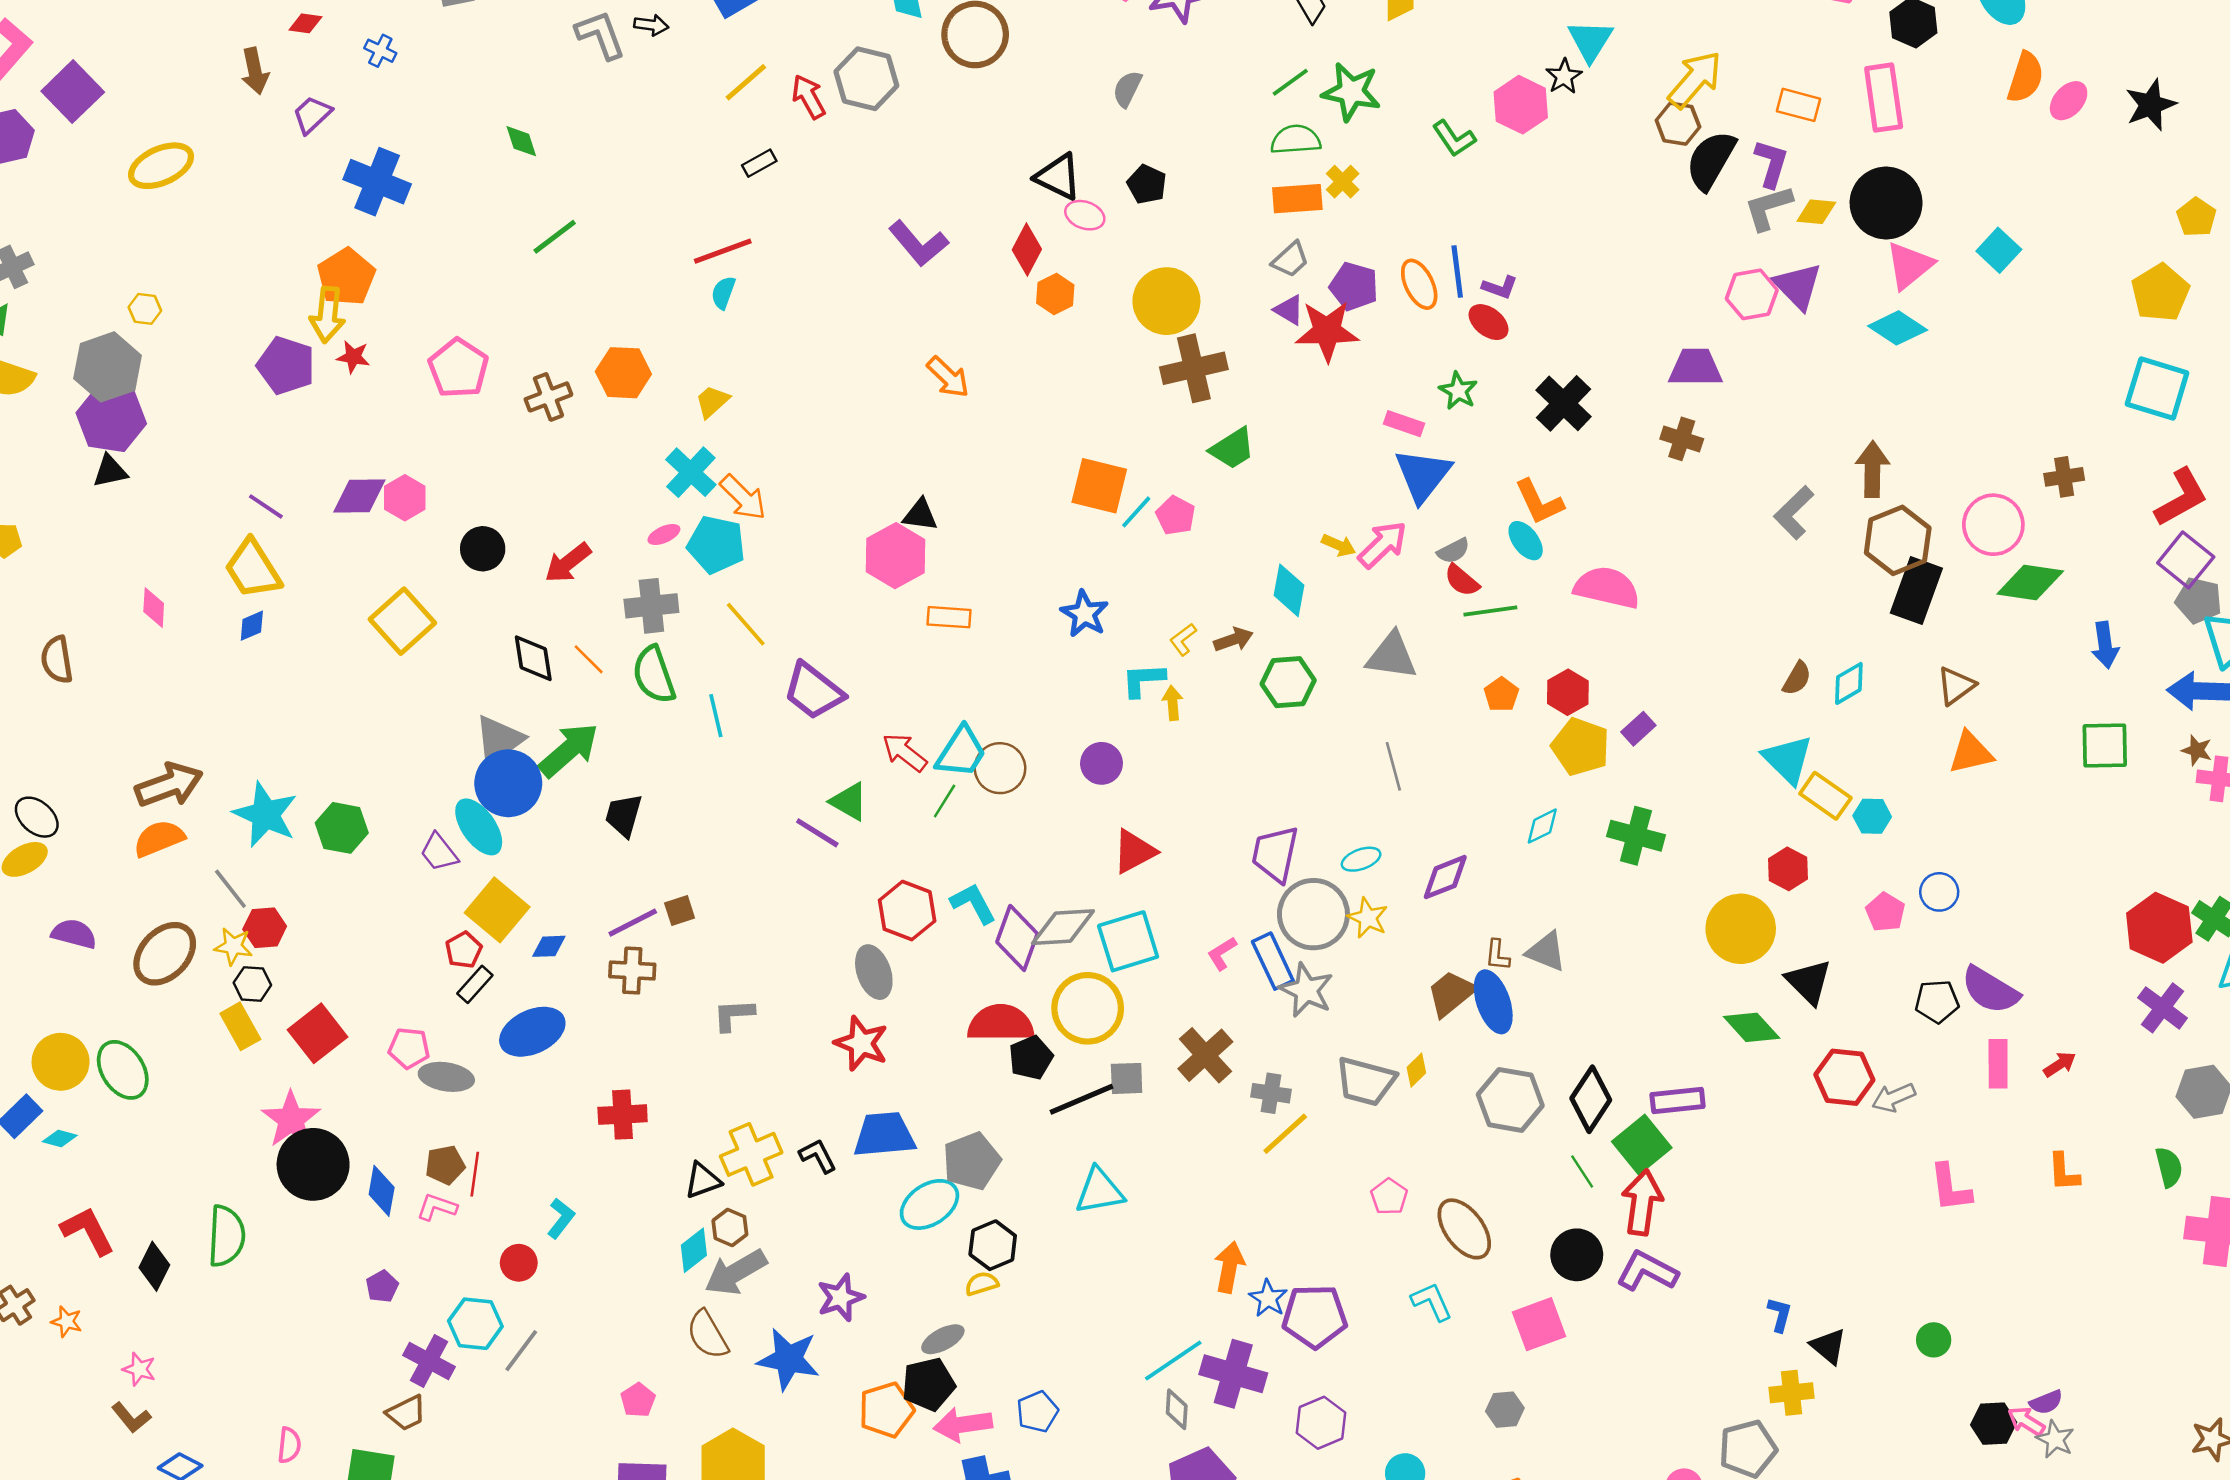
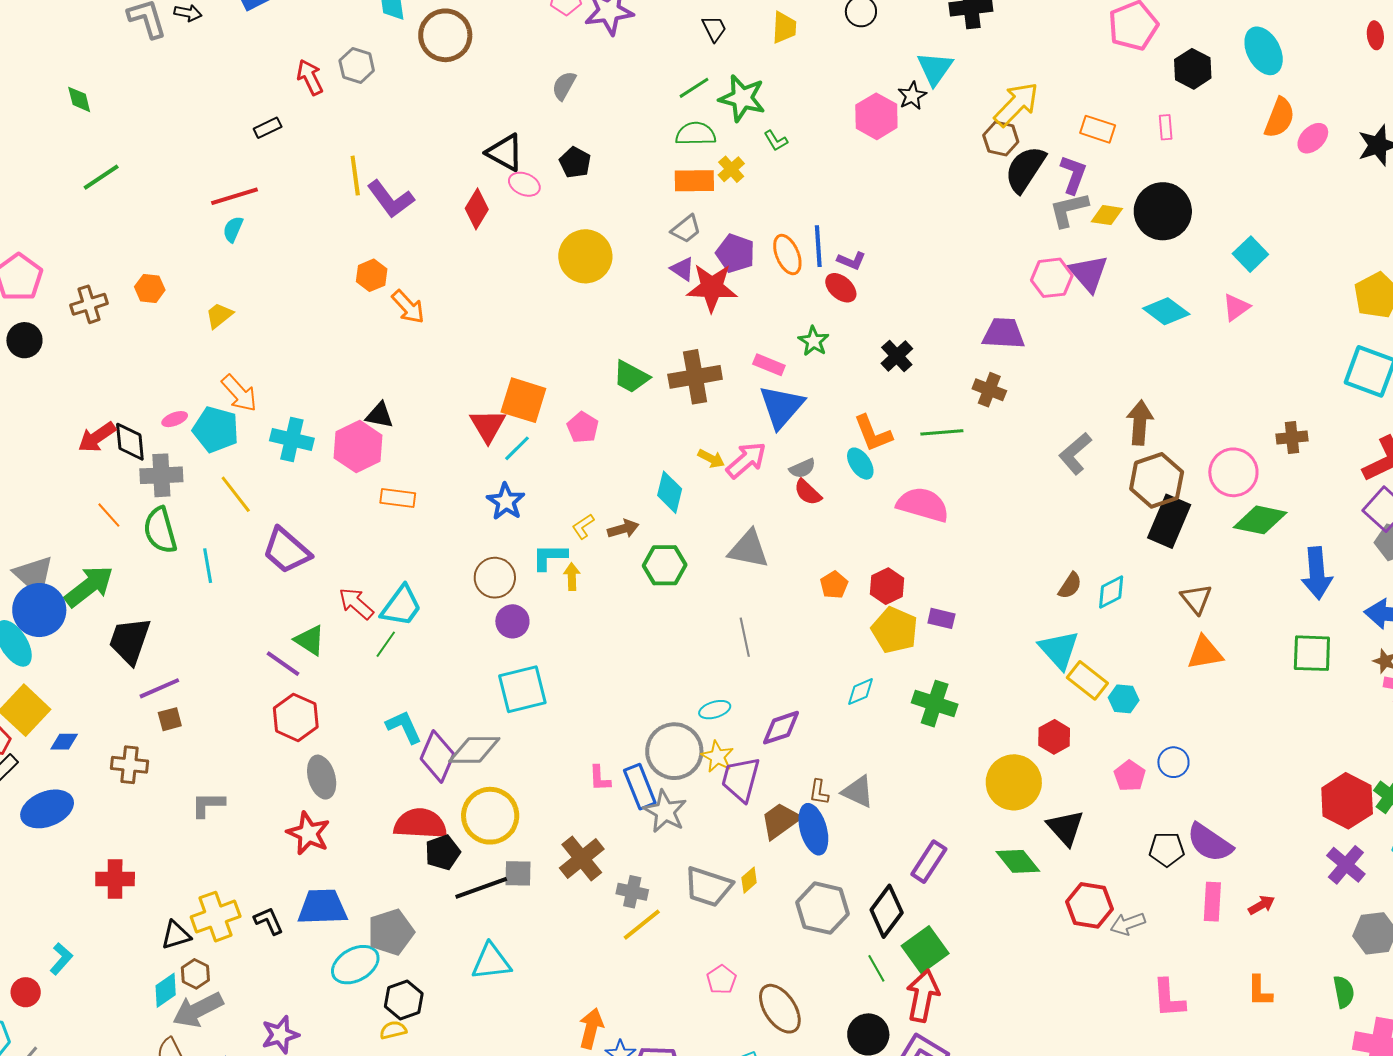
gray hexagon: (866, 79) -> (357, 66), size x0.7
yellow line: (746, 82) -> (355, 176), moved, turned -60
pink rectangle: (1884, 98) -> (1166, 127), size x0.5
green L-shape: (1454, 138) -> (776, 141), moved, size x0.7
pink triangle: (1909, 265) -> (1236, 307), moved, size x0.7
orange hexagon: (1055, 294) -> (372, 275), moved
brown cross: (1194, 368) -> (695, 377), moved
orange hexagon: (623, 373) -> (150, 288), size x0.7
black cross: (1563, 403) -> (897, 356), size x0.7
green trapezoid: (1232, 449) -> (631, 377), turned 57
cyan cross: (691, 472) -> (292, 439), moved, turned -33
cyan line: (1136, 512) -> (517, 448), moved
black circle: (483, 549) -> (24, 340), moved
green line: (1490, 611) -> (942, 432), moved
blue arrow: (2105, 645) -> (1317, 573), size x1.4
black diamond: (533, 658) -> (130, 442), moved
brown triangle: (1956, 686) -> (1196, 599), turned -36
purple rectangle: (1638, 729) -> (941, 618), turned 52
gray triangle: (499, 740) -> (34, 575), turned -45
brown circle: (1000, 768) -> (495, 578), moved
black trapezoid: (624, 815) -> (130, 641), size x1.4
red triangle: (1134, 852) -> (488, 426), moved, turned -36
purple trapezoid: (1275, 854) -> (741, 779), moved
red hexagon: (907, 911) -> (296, 717), moved
purple line: (633, 923) -> (159, 688), moved
cyan square: (1128, 941) -> (522, 689), moved
pink L-shape: (1222, 953) -> (600, 778), turned -64
purple rectangle: (1678, 1101) -> (929, 862), moved, turned -54

